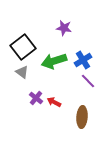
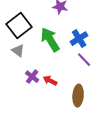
green arrow: (54, 61) -> (50, 40), turned 75

